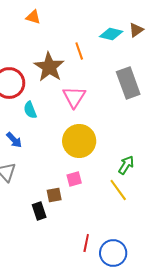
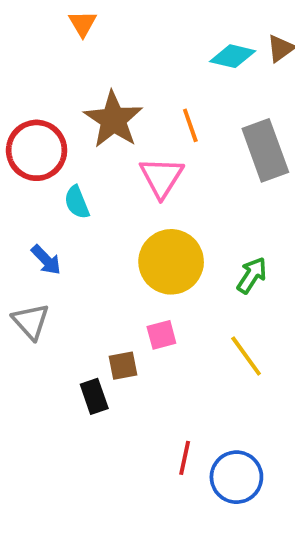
orange triangle: (33, 17) -> (83, 23), turned 42
orange line: (79, 51) -> (190, 125), moved
green arrow: (126, 165) -> (252, 275), moved

